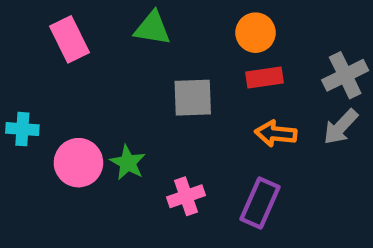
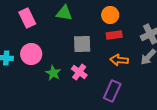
pink circle: (78, 163) -> (31, 54), moved
pink cross: (186, 196) -> (79, 72), moved, turned -35

